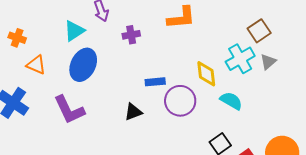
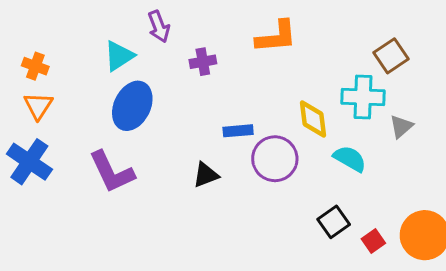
cyan cross: (240, 59) -> (363, 97), turned 32
gray triangle: (268, 62) -> (401, 126), moved
orange triangle: (36, 65) -> (38, 106), moved, turned 40

